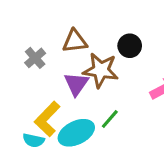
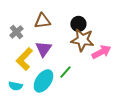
brown star: (101, 70) -> (82, 40), moved
yellow L-shape: (47, 119) -> (24, 59), moved
cyan ellipse: (76, 133) -> (43, 81), turned -30

